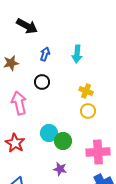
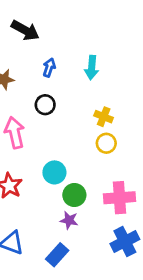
green circle: (63, 141) -> (74, 195), moved

